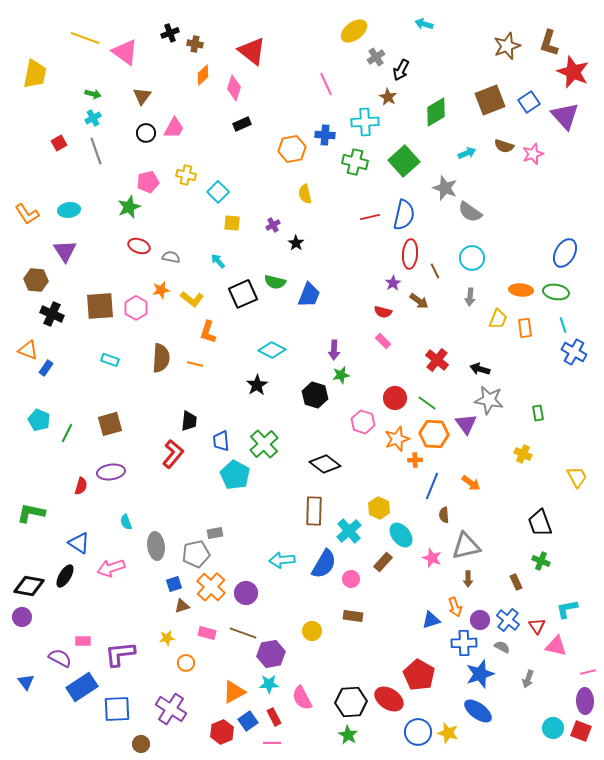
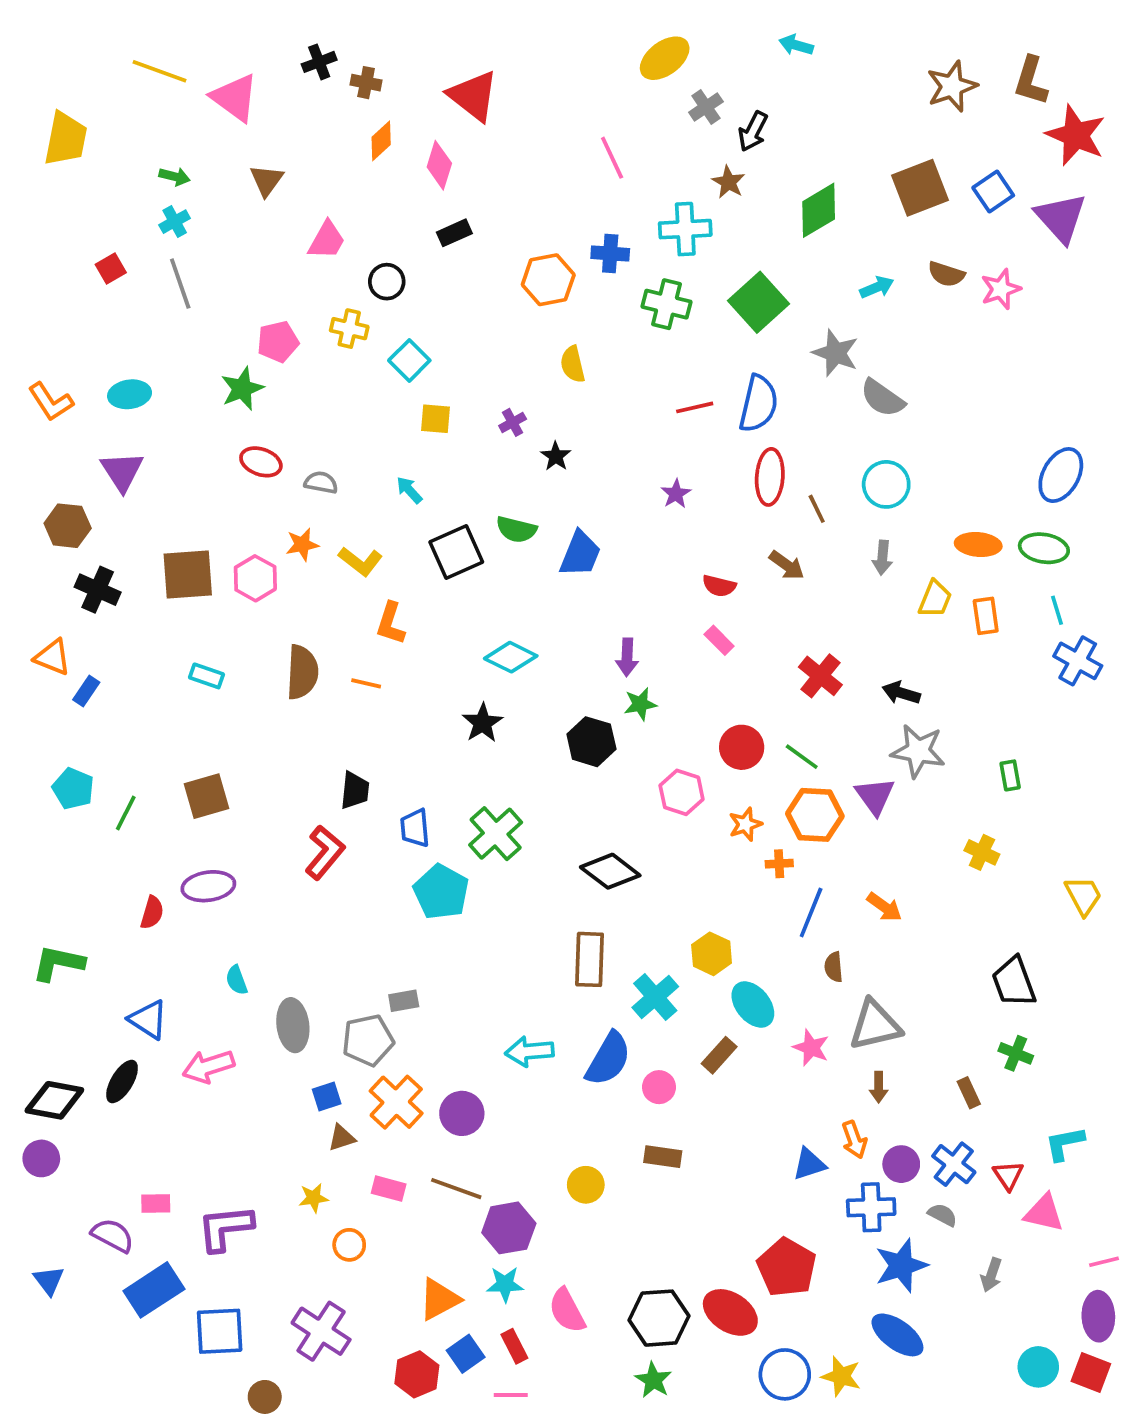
black circle: (146, 133) -> (387, 282), moved
purple star: (393, 283) -> (676, 494), moved
orange star: (397, 439) -> (745, 824), size x0.7

